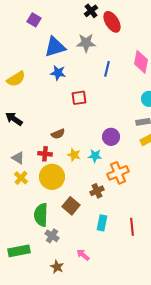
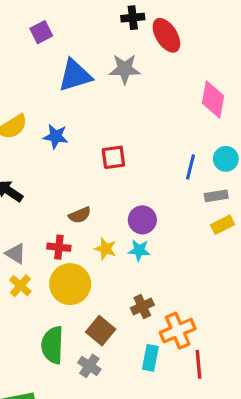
black cross: (91, 11) -> (133, 18), turned 32
purple square: (34, 20) -> (41, 32), turned 32
blue line: (107, 69) -> (190, 167), moved
blue star: (58, 73) -> (56, 136), moved
purple circle: (111, 137) -> (142, 220), moved
orange cross: (118, 173) -> (178, 331), moved
gray cross: (52, 236) -> (89, 366), moved

